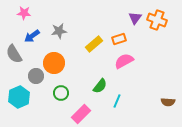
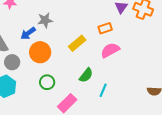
blue arrow: (32, 36) -> (28, 33), moved
yellow rectangle: (94, 44) -> (77, 43), moved
gray circle: (36, 76) -> (12, 62), moved

